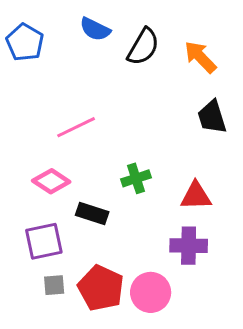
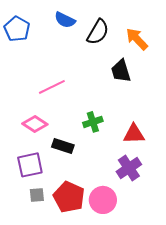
black trapezoid: (212, 117) -> (121, 71), moved
purple cross: (189, 246) -> (129, 168), turned -35

